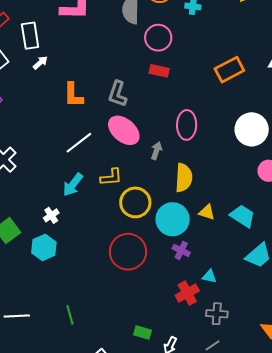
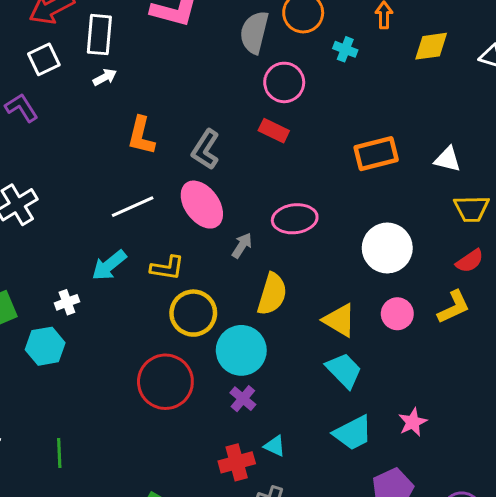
pink ellipse: (187, 125) -> (295, 219), turned 68
yellow triangle: (207, 212) -> (339, 320), moved, size x1.4

